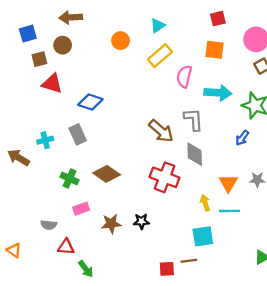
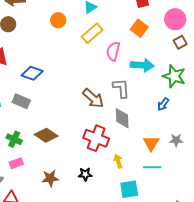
orange square: (214, 50) -> (139, 28), turned 30
gray rectangle: (78, 134) -> (21, 101), turned -42
yellow arrow: (205, 203) -> (118, 161), moved
pink rectangle: (81, 209) -> (16, 163), moved
black star: (141, 221) -> (85, 174), moved

